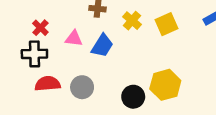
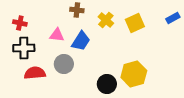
red cross: (40, 28) -> (20, 23), moved, turned -32
gray circle: (82, 87) -> (64, 64), moved

